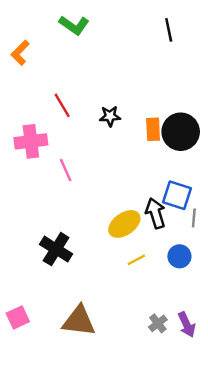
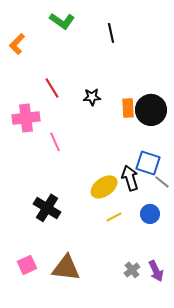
black line: (169, 30) -> (111, 33), moved
gray line: (194, 218) -> (162, 182), turned -56
pink square: (18, 317) -> (27, 265), moved

